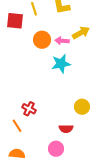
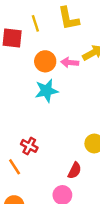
cyan star: (61, 64) -> (46, 91), moved
red semicircle: (66, 129) -> (75, 170), turned -64

